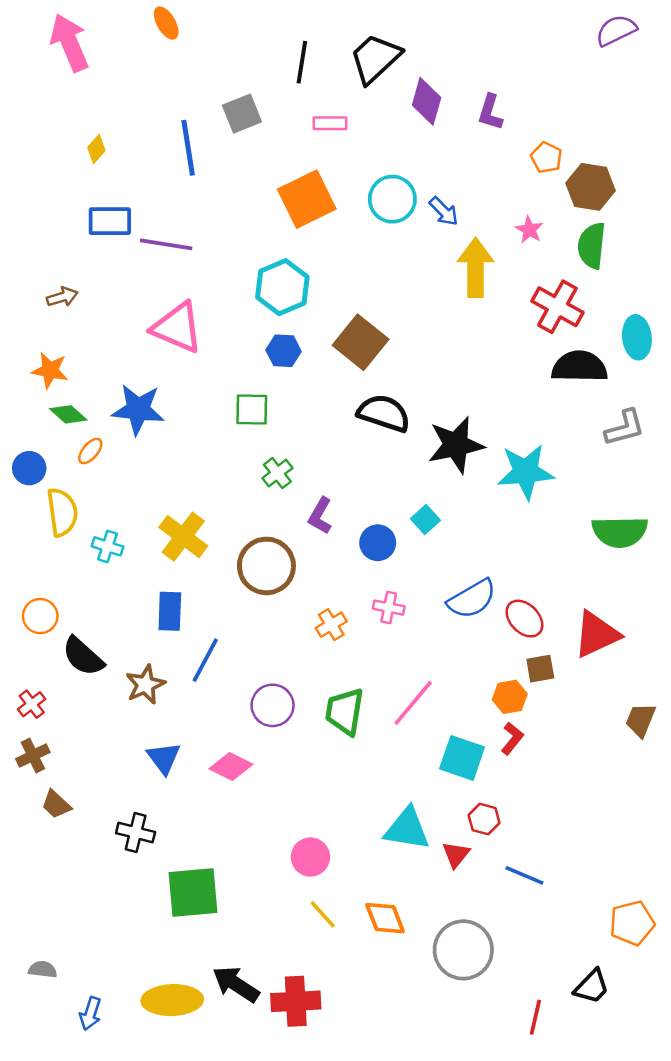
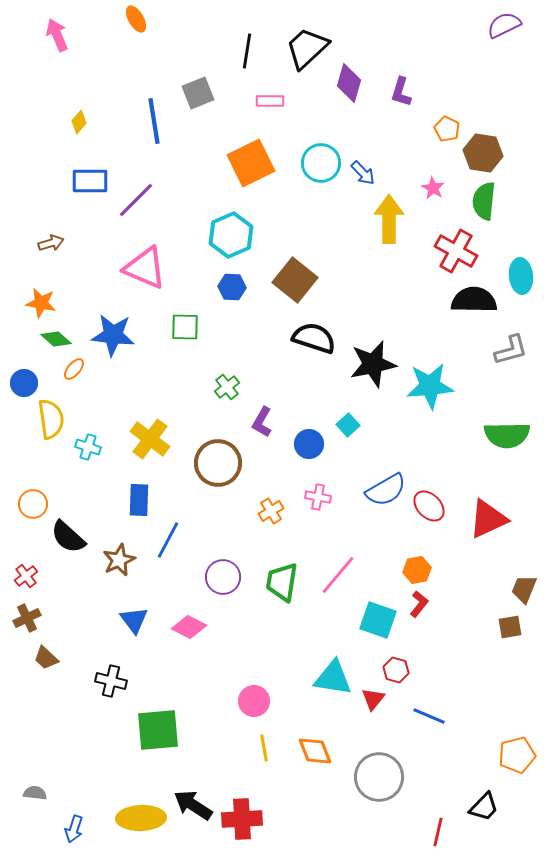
pink arrow: (70, 43) -> (57, 35), size x0.7
purple line: (166, 244) -> (136, 200), turned -54
green square: (252, 409) -> (185, 327), moved
brown square: (540, 669) -> (510, 627), moved
yellow line: (323, 914) -> (264, 748), turned 32

